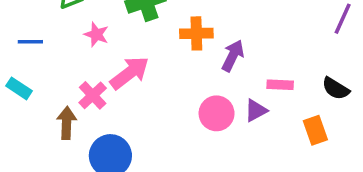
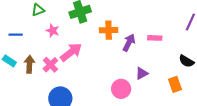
pink rectangle: (280, 85) -> (155, 38), moved
pink circle: (217, 113) -> (121, 89), moved
brown arrow: (67, 123) -> (29, 64), moved

